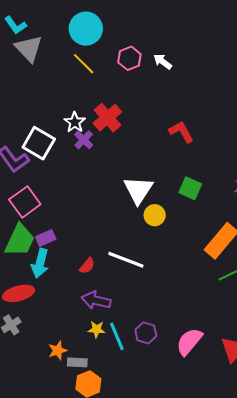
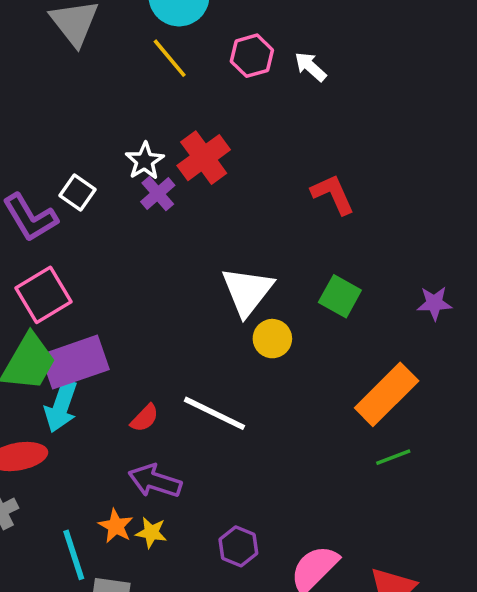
white square: (39, 143) -> (77, 192), size x0.6
purple rectangle: (46, 238) -> (75, 362), size x1.8
cyan line: (117, 336) -> (74, 555), moved
orange star: (58, 350) -> (116, 526), moved, turned -30

